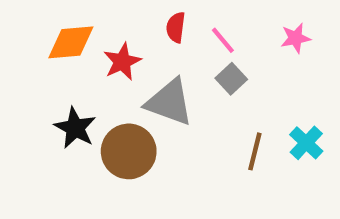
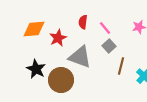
brown line: (255, 151) -> (121, 66), moved

